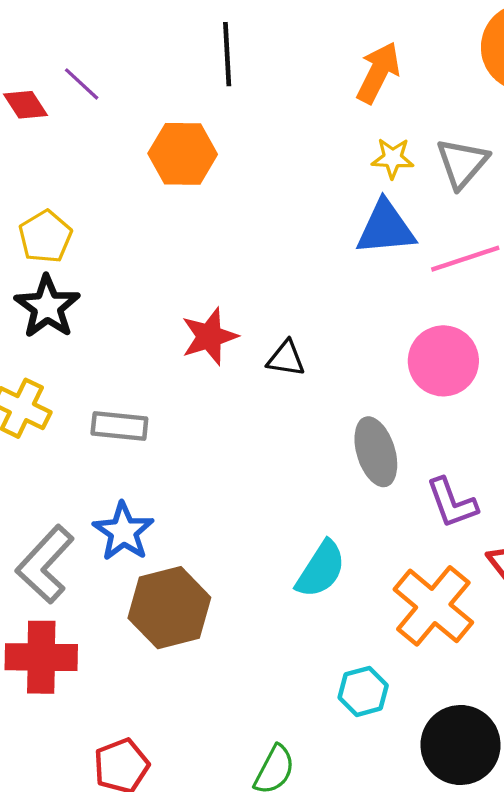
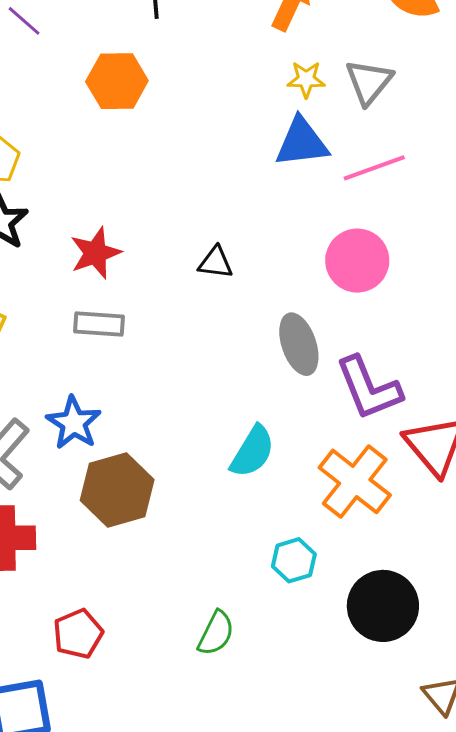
red star: (209, 337) -> (95, 253), moved
gray rectangle: (119, 426) -> (99, 324), moved
purple L-shape: (452, 503) -> (369, 388), size x1.4

